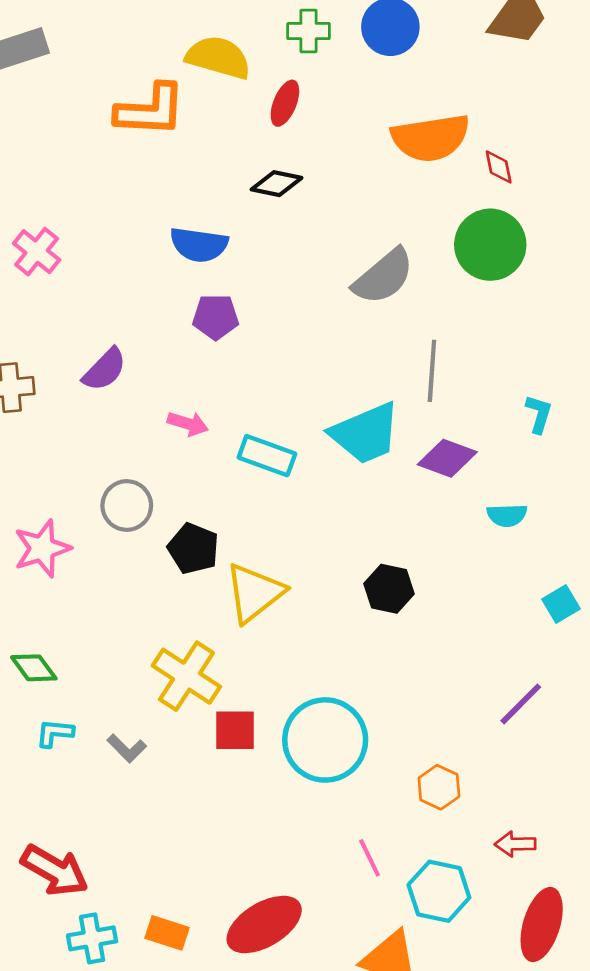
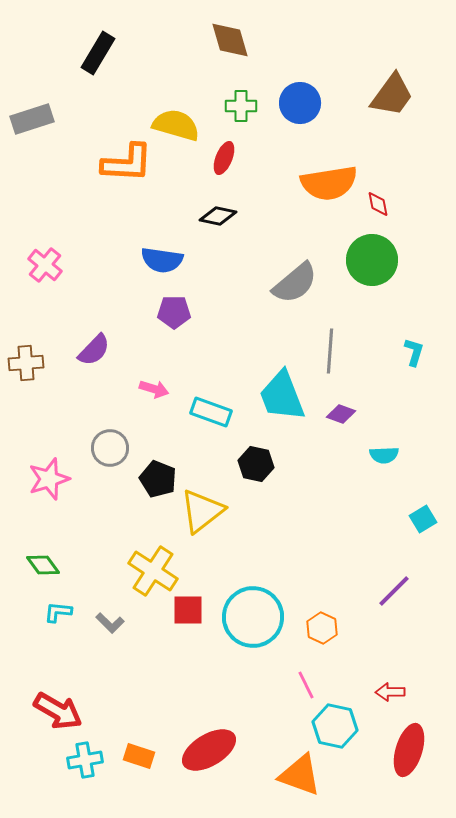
cyan L-shape: (539, 414) -> (414, 352), moved
cyan trapezoid: (365, 433) -> (282, 396), turned 92
purple diamond: (447, 458) -> (341, 414), size x0.7
black hexagon: (389, 589) -> (256, 464), moved
orange hexagon: (439, 787) -> (322, 628), moved
pink line: (370, 858) -> (306, 685), moved

